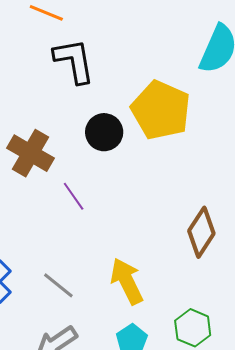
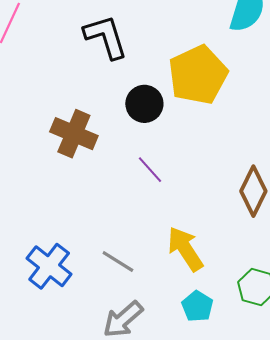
yellow pentagon: (161, 110) -> (198, 75), turned 30
purple line: (74, 196) -> (150, 170), moved

